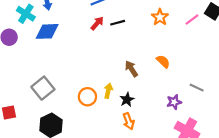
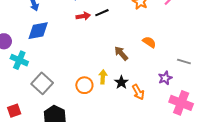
cyan cross: (26, 14) -> (19, 60), moved
red arrow: (97, 23) -> (83, 16), turned 48
orange arrow: (129, 121) -> (138, 92), moved

